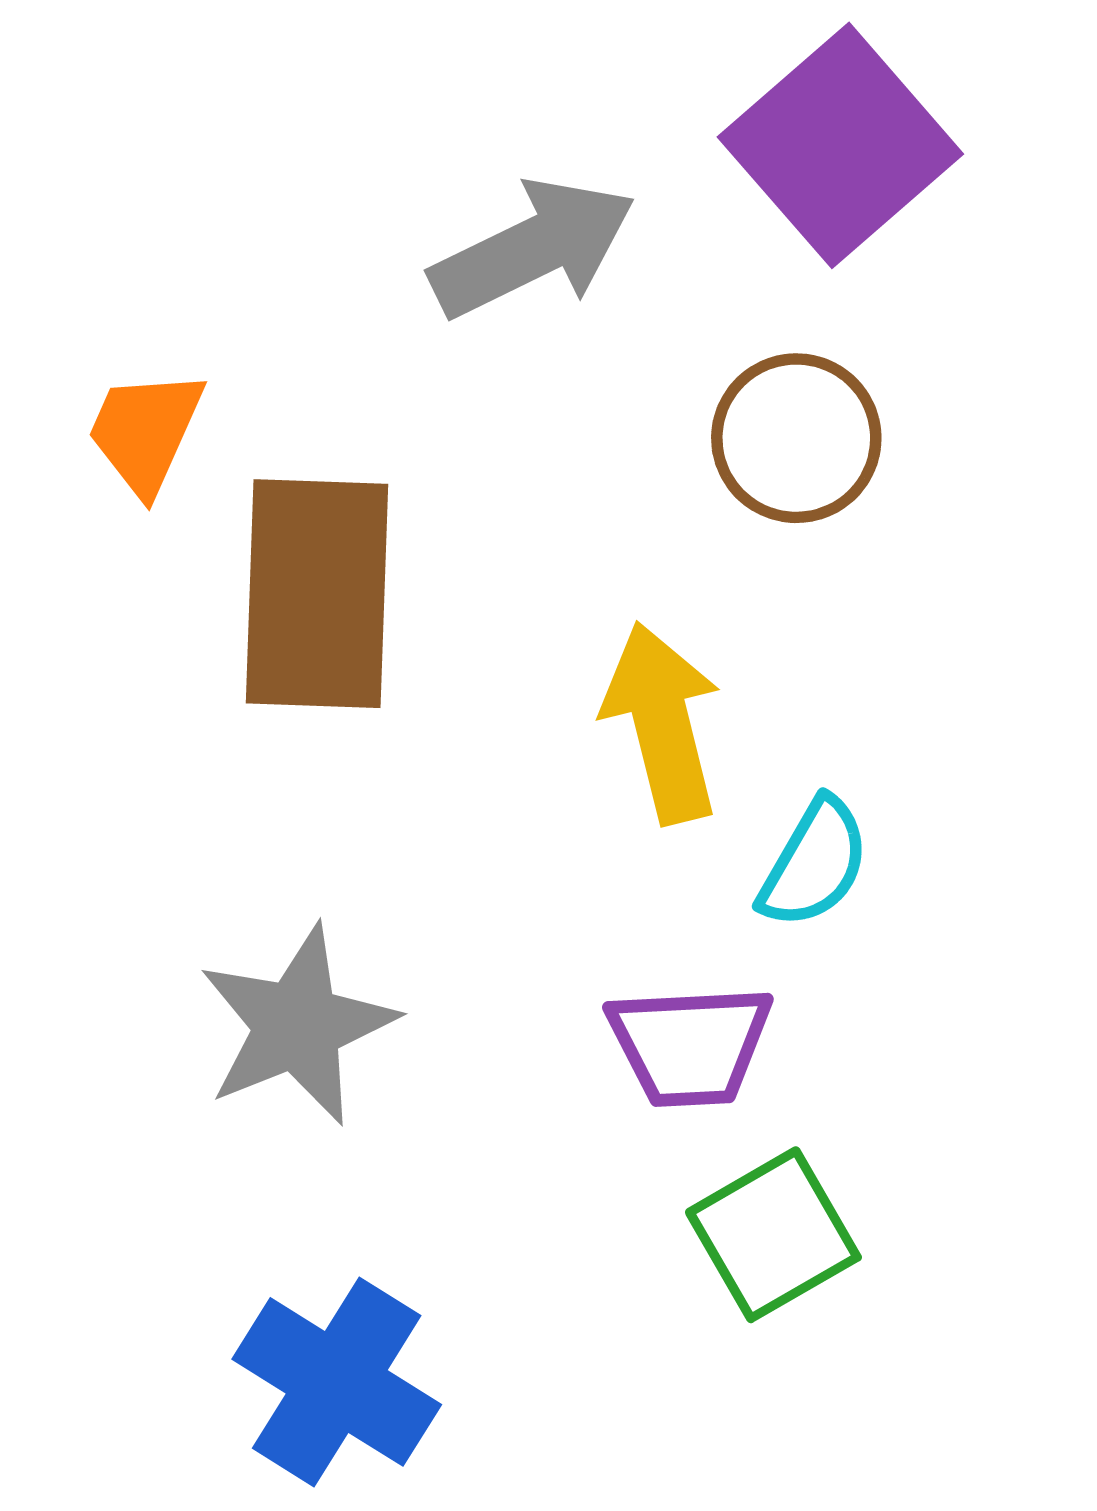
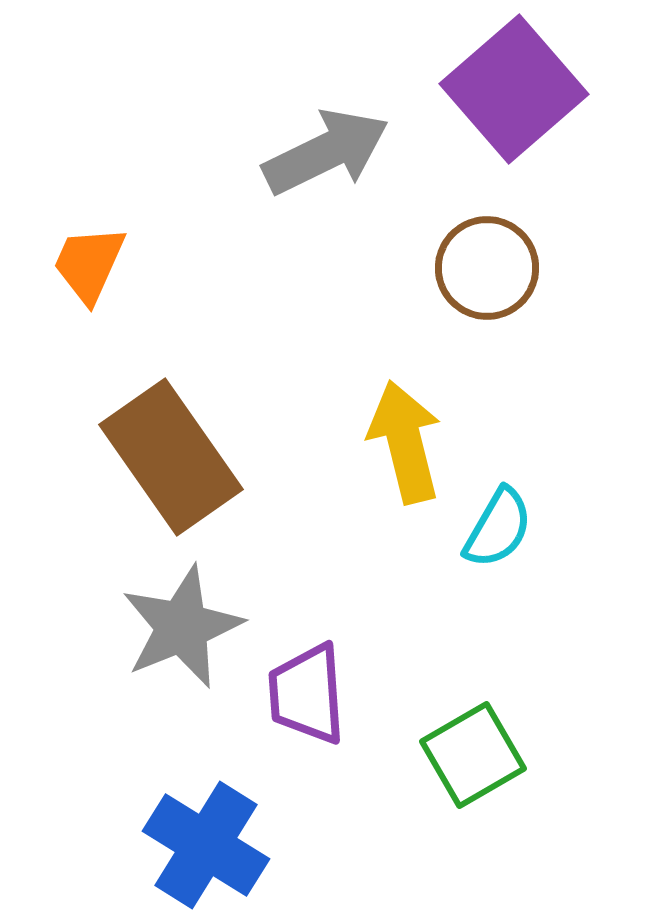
brown rectangle: (317, 594) -> (171, 457), moved, turned -37
purple trapezoid: (690, 1045) -> (307, 694), moved, turned 89

